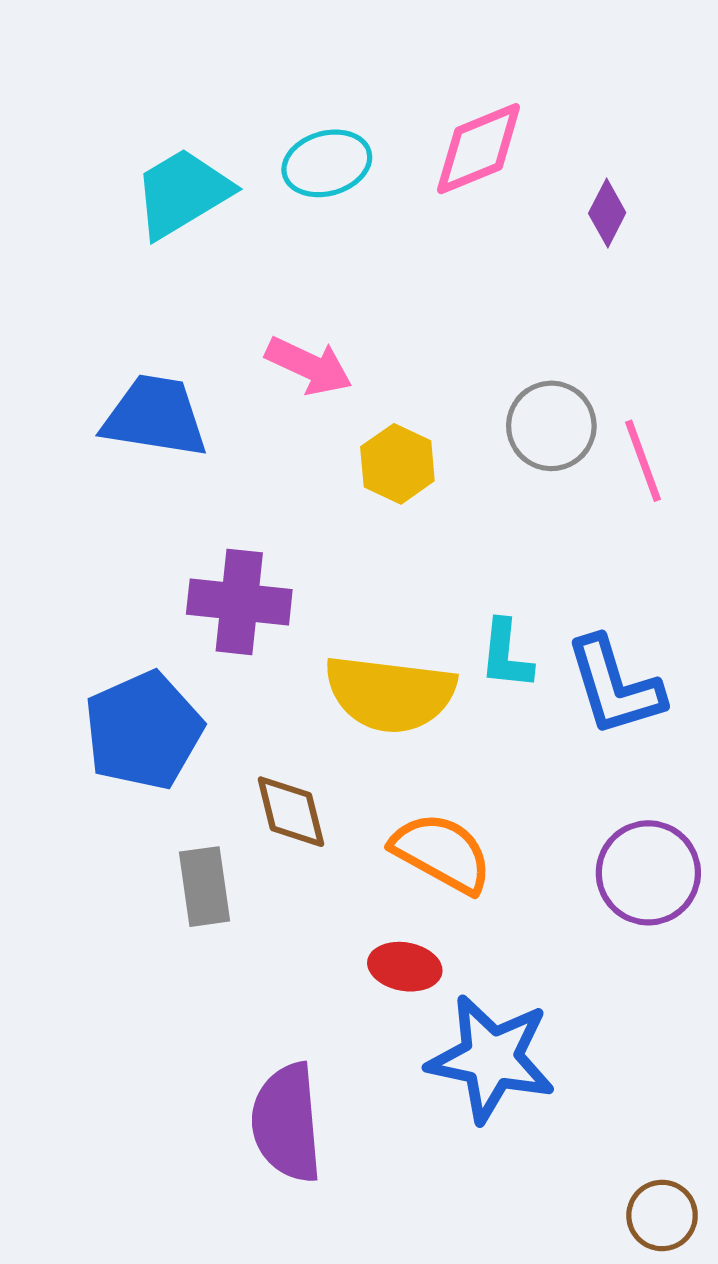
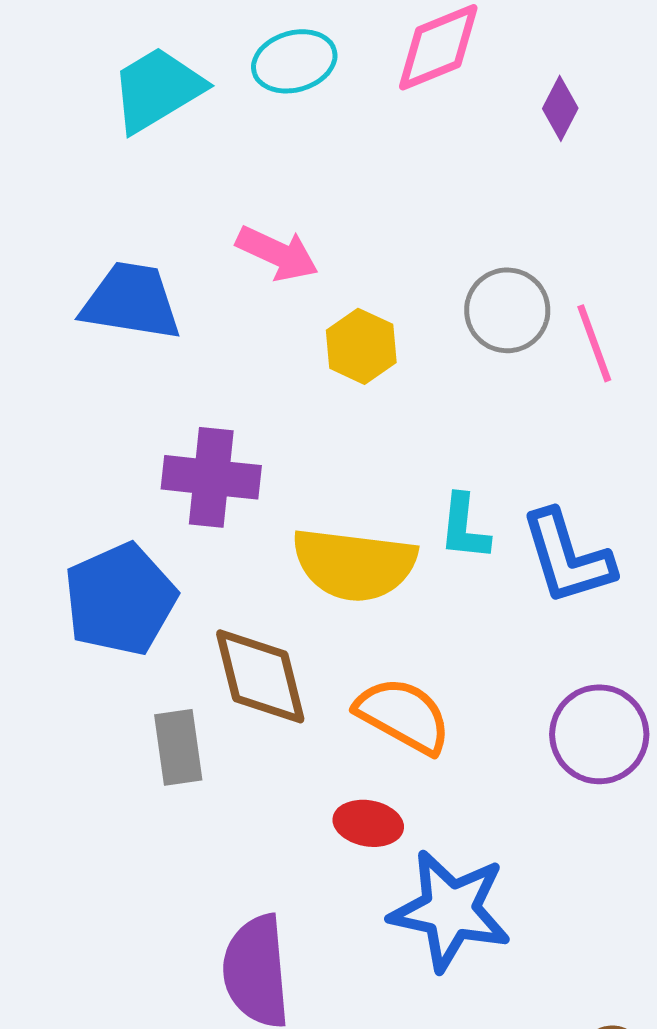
brown diamond: (291, 812) -> (260, 676), size x1.4

